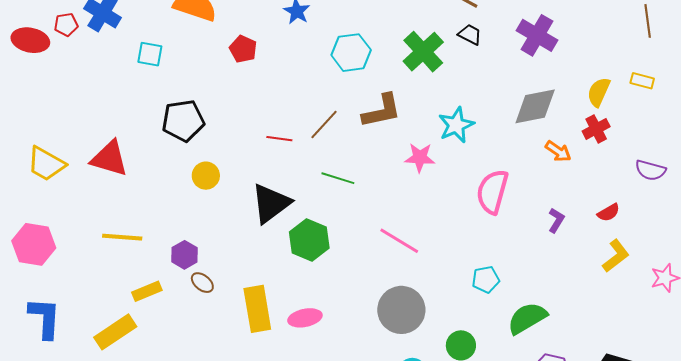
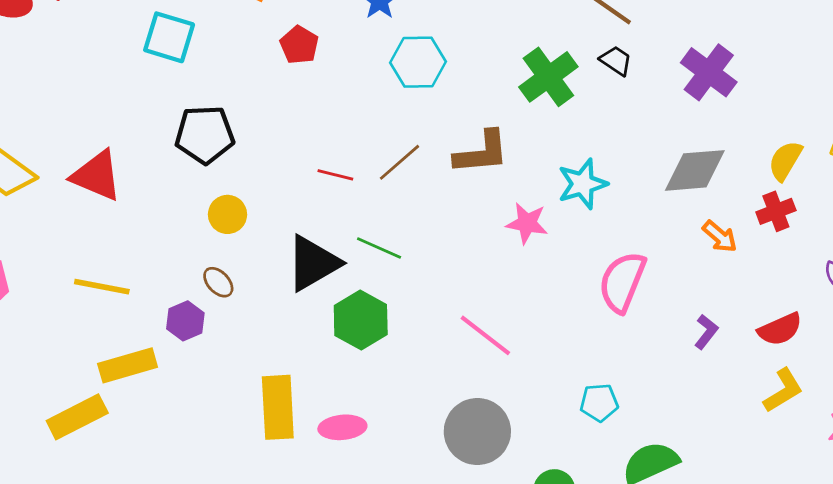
cyan hexagon: (351, 53) -> (418, 62), moved
cyan square: (150, 54) -> (169, 37), size x1.4
green line: (338, 178) -> (379, 248), moved
red semicircle: (609, 213) -> (780, 329), size x1.4
brown ellipse: (202, 283) -> (218, 282), moved
yellow rectangle: (147, 291) -> (128, 365), size x1.4

